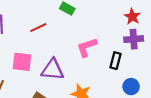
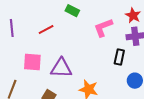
pink L-shape: (87, 47) -> (103, 28), moved

